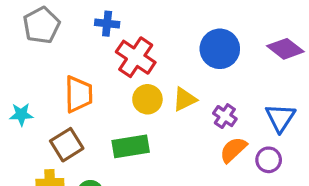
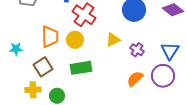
yellow circle: (147, 99) -> (75, 40), moved
orange semicircle: (233, 150) -> (135, 79), moved
purple circle: (269, 160) -> (163, 76), size x1.5

